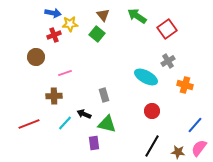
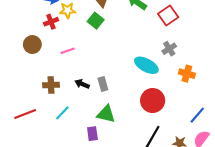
pink line: (65, 73) -> (68, 51), moved
red circle: (152, 111) -> (153, 101), size x1.5
black arrow: (84, 114) -> (82, 84), moved

